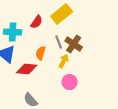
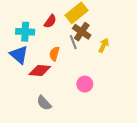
brown cross: (74, 44) -> (82, 32), moved
yellow arrow: (64, 61) -> (104, 45), moved

